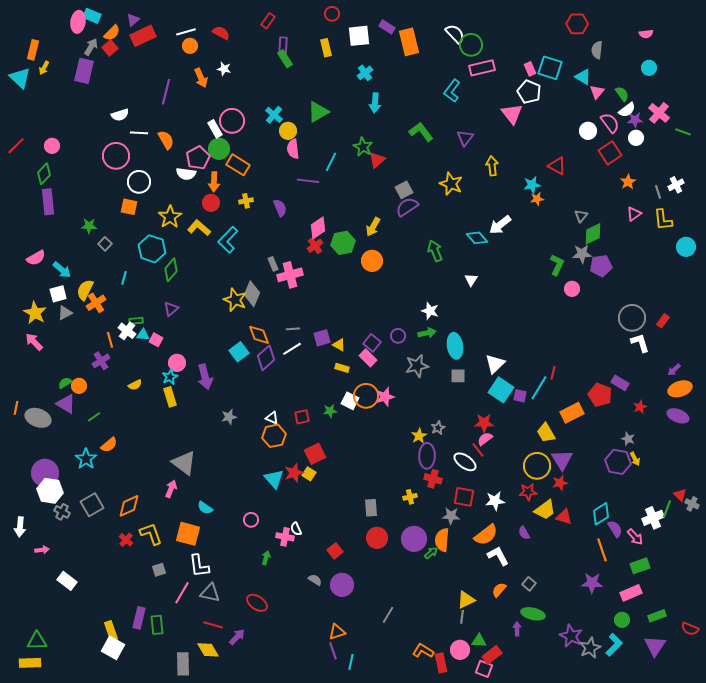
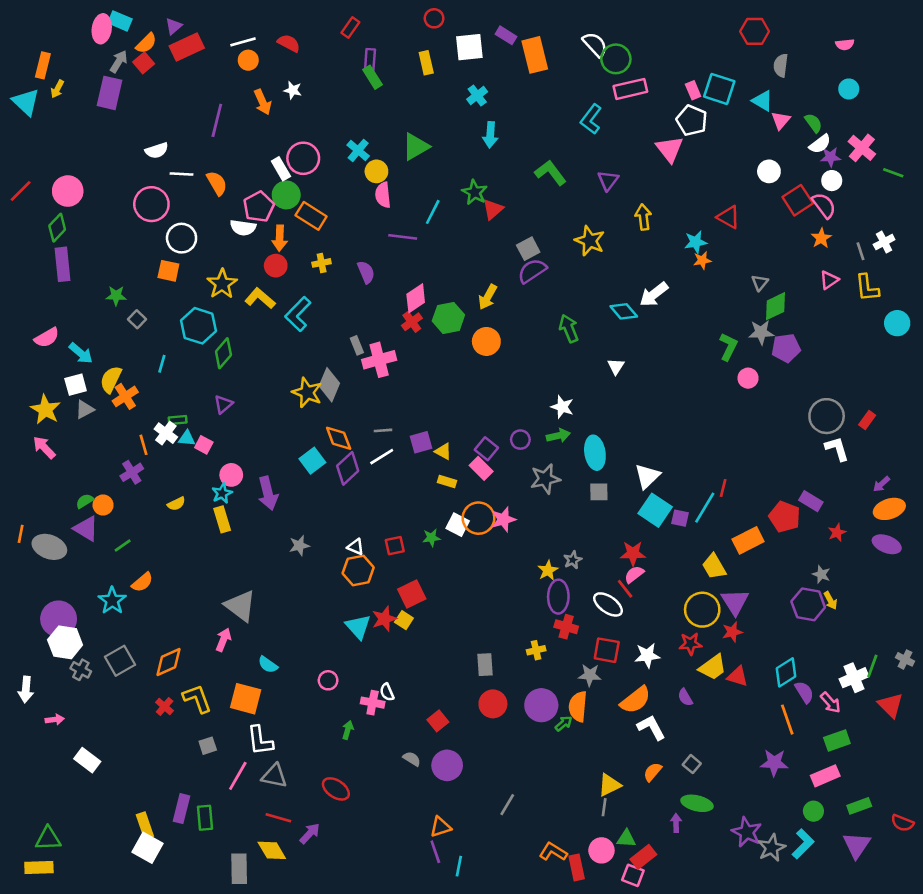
pink semicircle: (610, 123) -> (824, 205), moved
pink circle: (52, 146) -> (68, 191), size x1.5
red triangle: (680, 495) -> (891, 705), moved, size x1.5

